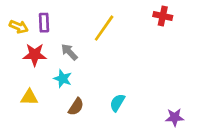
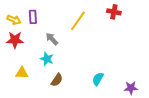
red cross: (163, 16) -> (114, 12), moved
red star: (35, 55) -> (15, 40), moved
cyan semicircle: (117, 103) -> (98, 79), moved

